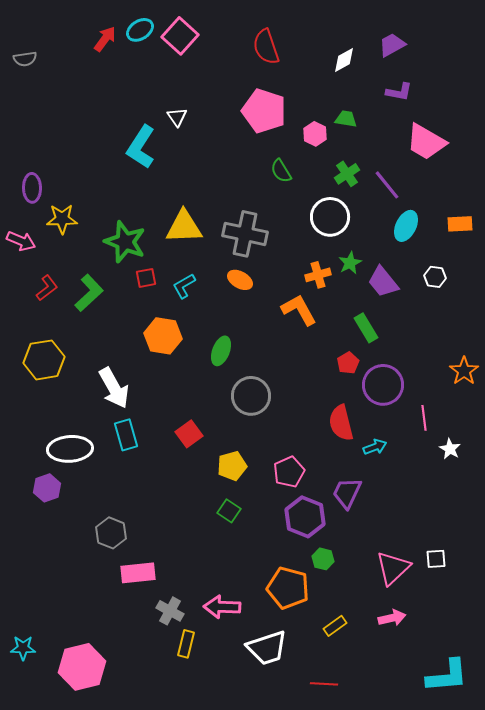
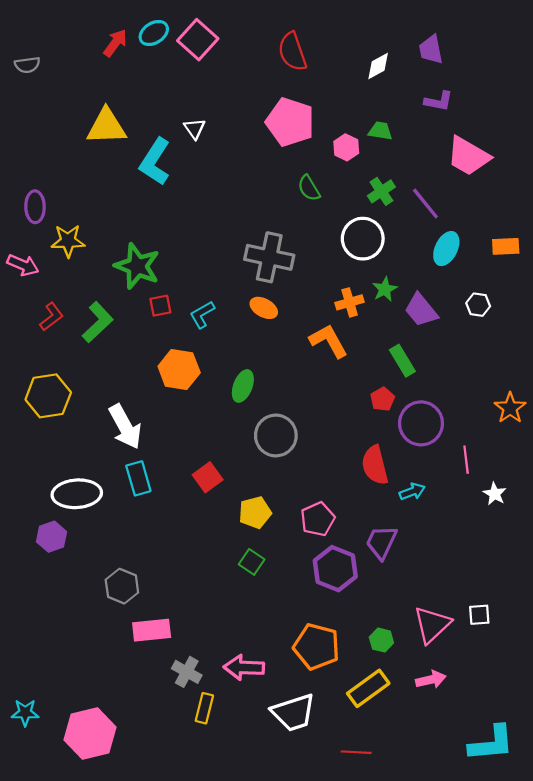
purple trapezoid: (392, 45) -> (431, 49), turned -72
yellow triangle: (184, 227) -> (106, 126), moved
green hexagon: (323, 559) -> (381, 640), moved
yellow rectangle: (335, 626) -> (368, 688), size x1.6

